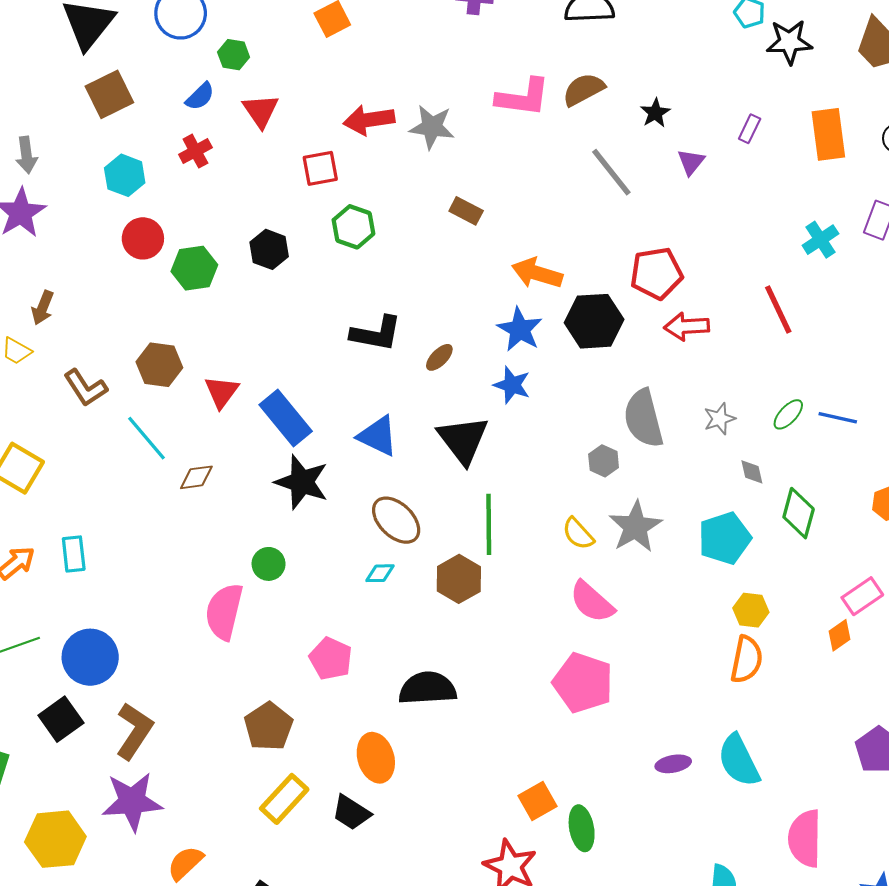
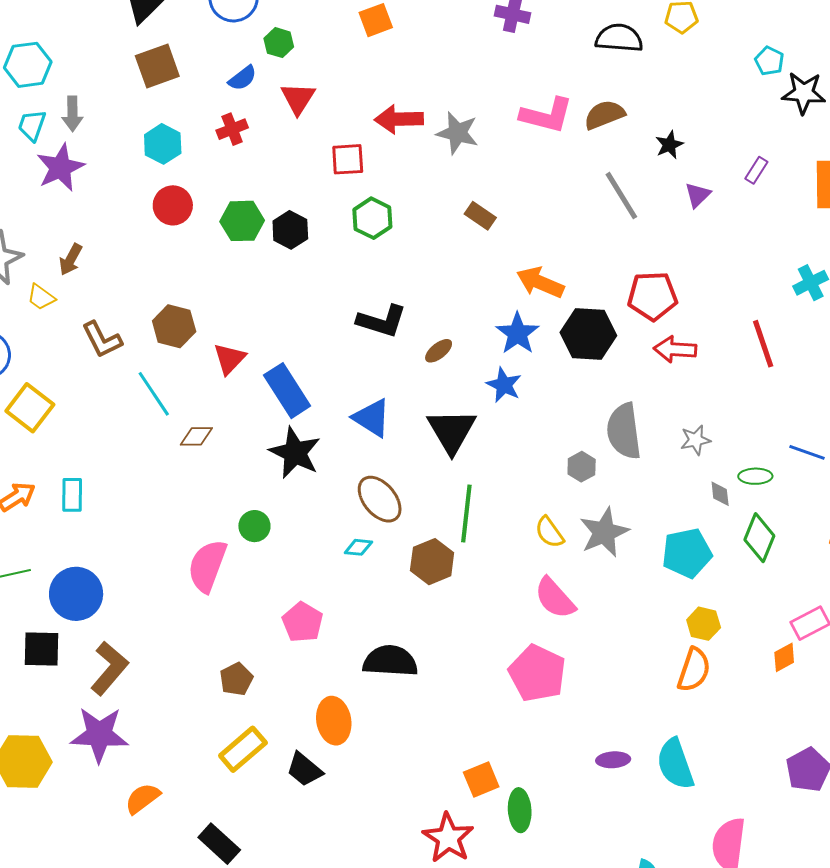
green hexagon: (194, 268) -> (242, 221), moved
green ellipse: (788, 414) -> (755, 476), moved, turned 40
black square: (61, 719) -> (42, 649), turned 30
brown pentagon: (269, 726) -> (236, 679), size x0.7

